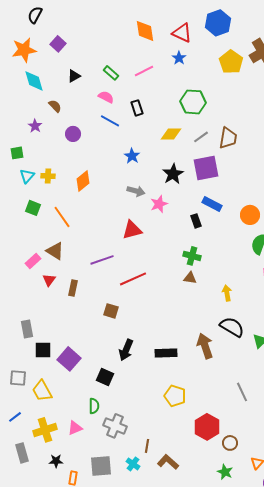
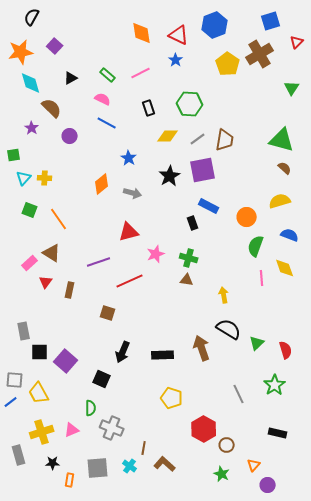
brown semicircle: (55, 106) -> (52, 108), size x1.5
black rectangle: (137, 108) -> (149, 108), moved
orange diamond: (83, 181) -> (102, 184), moved
pink star: (159, 204) -> (156, 254), moved
blue line: (15, 417) -> (11, 402), moved

